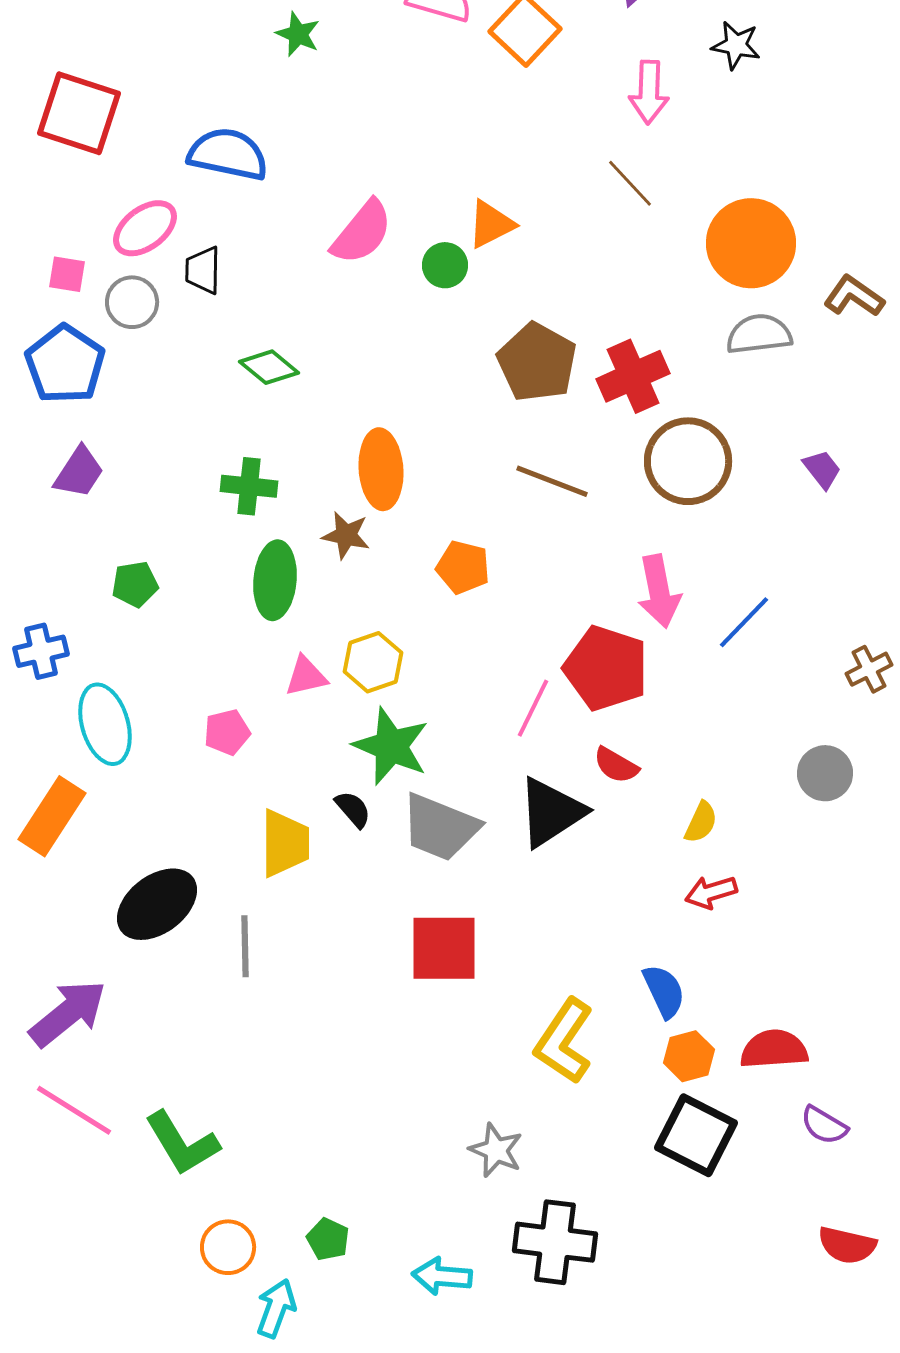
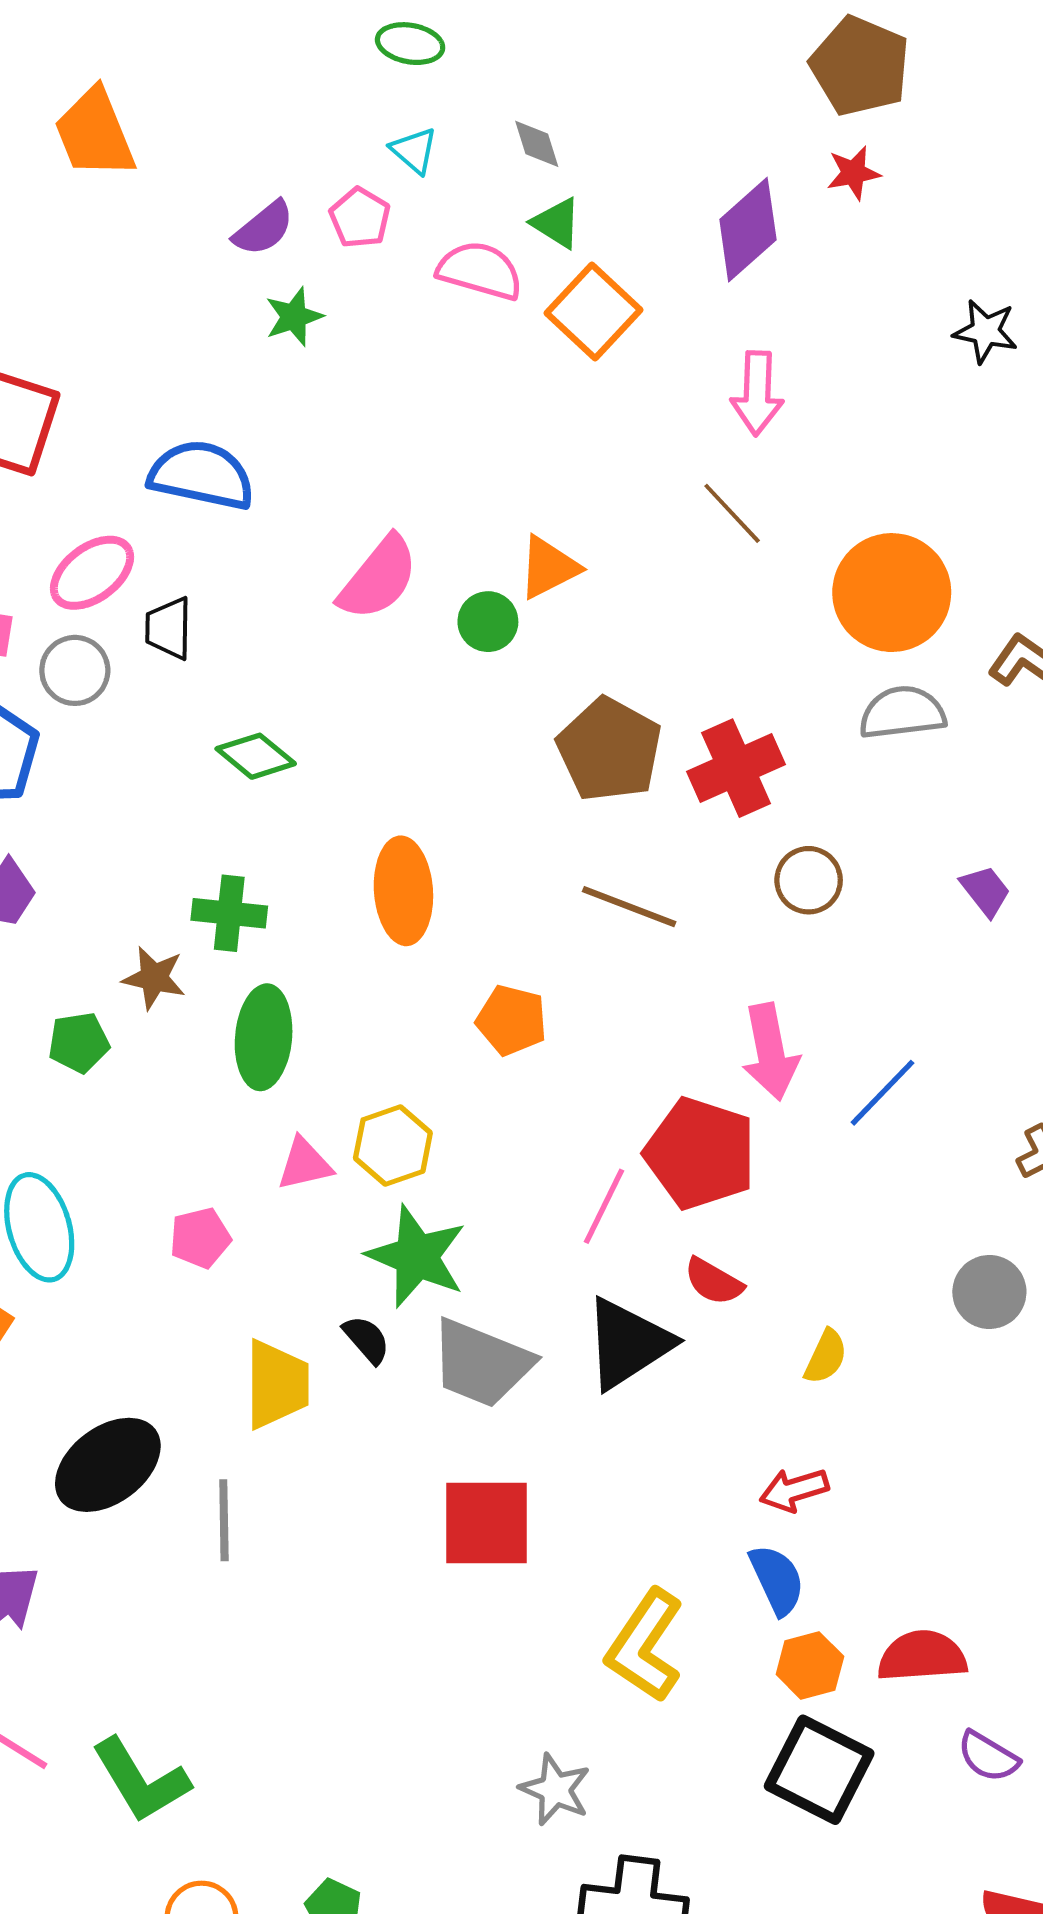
green star: (298, 34) -> (294, 317), turned 30
black star: (736, 45) -> (985, 331), moved
brown circle: (688, 461) -> (809, 880), size x0.6
brown star: (346, 535) -> (154, 978), moved
red arrow: (711, 892) -> (794, 1490), moved

